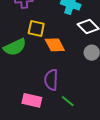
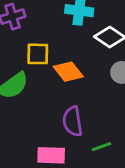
green line: (68, 101) -> (101, 147), turned -48

